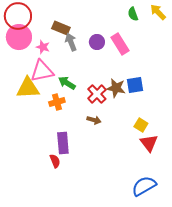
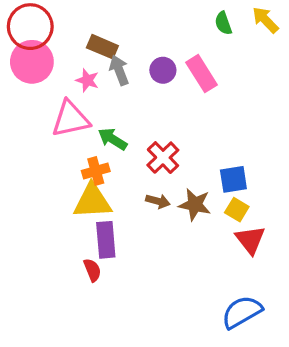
pink star: (43, 47) -> (87, 80), moved
blue square: (135, 85) -> (233, 179), moved
yellow triangle: (28, 88) -> (92, 201), moved
brown star: (116, 88) -> (195, 205), moved

